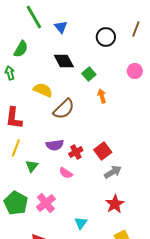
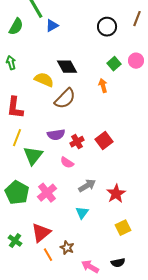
blue triangle: (61, 27) -> (52, 26), moved, turned 40
green semicircle: (21, 49) -> (16, 27), moved
black diamond: (64, 61) -> (67, 67), moved
green square: (89, 74) -> (114, 64), moved
green triangle: (32, 166) -> (33, 156), size x1.5
gray arrow: (113, 172) -> (87, 186), moved

